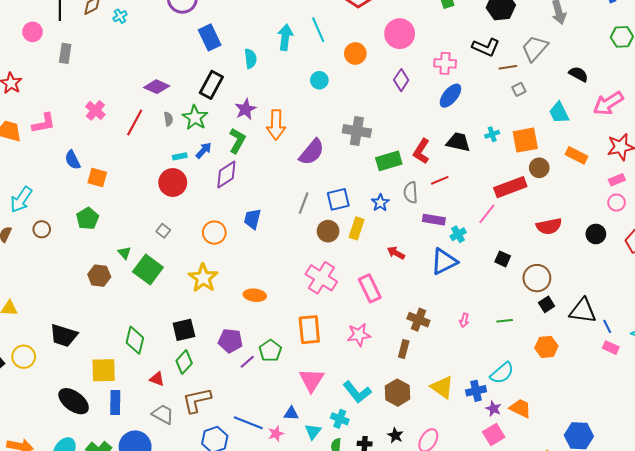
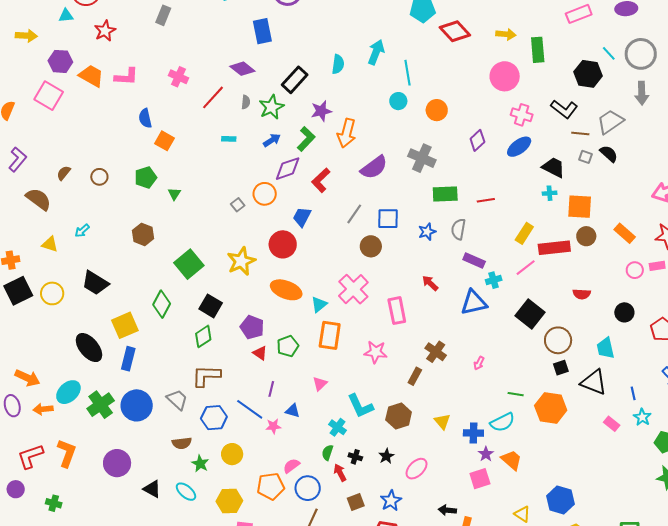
cyan line: (318, 30) -> (408, 73), moved
pink circle: (400, 34) -> (505, 76), moved
blue rectangle: (210, 37) -> (262, 31), moved
orange circle: (355, 53) -> (437, 110), moved
black semicircle: (578, 74) -> (609, 154), moved
purple diamond: (401, 80) -> (477, 140), moved
gray square: (519, 89) -> (585, 157), turned 32
pink cross: (95, 110) -> (179, 77), turned -30
cyan trapezoid: (559, 113) -> (606, 348), moved
black trapezoid: (458, 142) -> (554, 167), moved
red L-shape: (421, 151) -> (321, 180), moved
cyan rectangle: (180, 156) -> (229, 139), moved
red line: (440, 180) -> (486, 200), moved
red circle: (173, 182) -> (283, 244), moved
cyan arrow: (21, 200) -> (82, 231), moved, size x0.6
pink circle: (617, 203) -> (635, 270), moved
red semicircle: (549, 226) -> (582, 294), size x0.7
yellow rectangle: (357, 228) -> (524, 233), moved
gray square: (163, 231) -> (238, 205), moved
orange circle: (214, 233) -> (265, 194), moved
green triangle: (124, 253) -> (174, 194), moved
black square: (503, 259) -> (530, 314), size x1.8
green square: (148, 270) -> (189, 264), moved
orange ellipse: (255, 295) -> (286, 290), size x1.4
green line: (505, 321) -> (516, 394), moved
blue line: (607, 326) -> (633, 393), moved
black square: (184, 330) -> (211, 306), turned 30
orange hexagon: (546, 347) -> (551, 408), size x1.4
purple line: (247, 362) -> (271, 389), moved, turned -49
yellow square: (104, 370) -> (125, 325), turned -36
red triangle: (157, 379) -> (260, 353), moved
pink triangle: (311, 380) -> (320, 384), size x0.6
yellow triangle: (442, 387) -> (442, 421), size x0.7
gray trapezoid: (163, 414) -> (177, 400), moved
cyan triangle: (313, 432) -> (319, 304), moved

